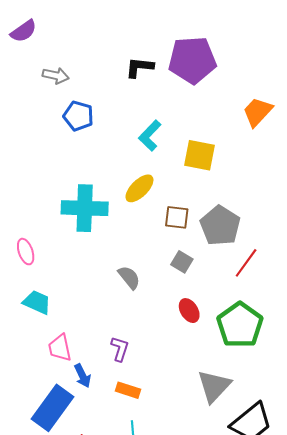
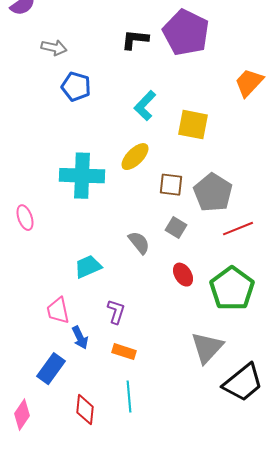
purple pentagon: (192, 60) -> (186, 33), turned 30
red line: (246, 263) -> (238, 229), turned 32
gray semicircle: (129, 277) -> (139, 243), moved
cyan trapezoid: (37, 302) -> (88, 267), moved, turned -48
blue rectangle: (53, 408) -> (51, 369), size x0.7

